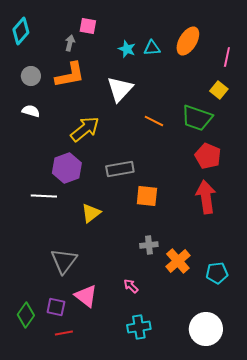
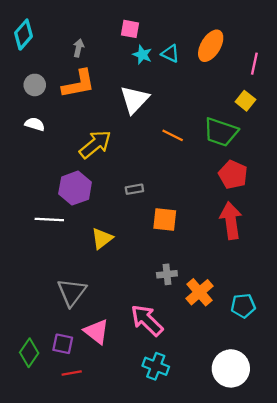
pink square: (88, 26) -> (130, 29), moved
cyan triangle: (152, 48) -> (170, 54), turned 30
gray rectangle: (120, 169) -> (134, 189), size x0.6
pink arrow: (131, 286) -> (147, 320), size x2.0
cyan cross: (139, 327) -> (156, 366), turned 30

